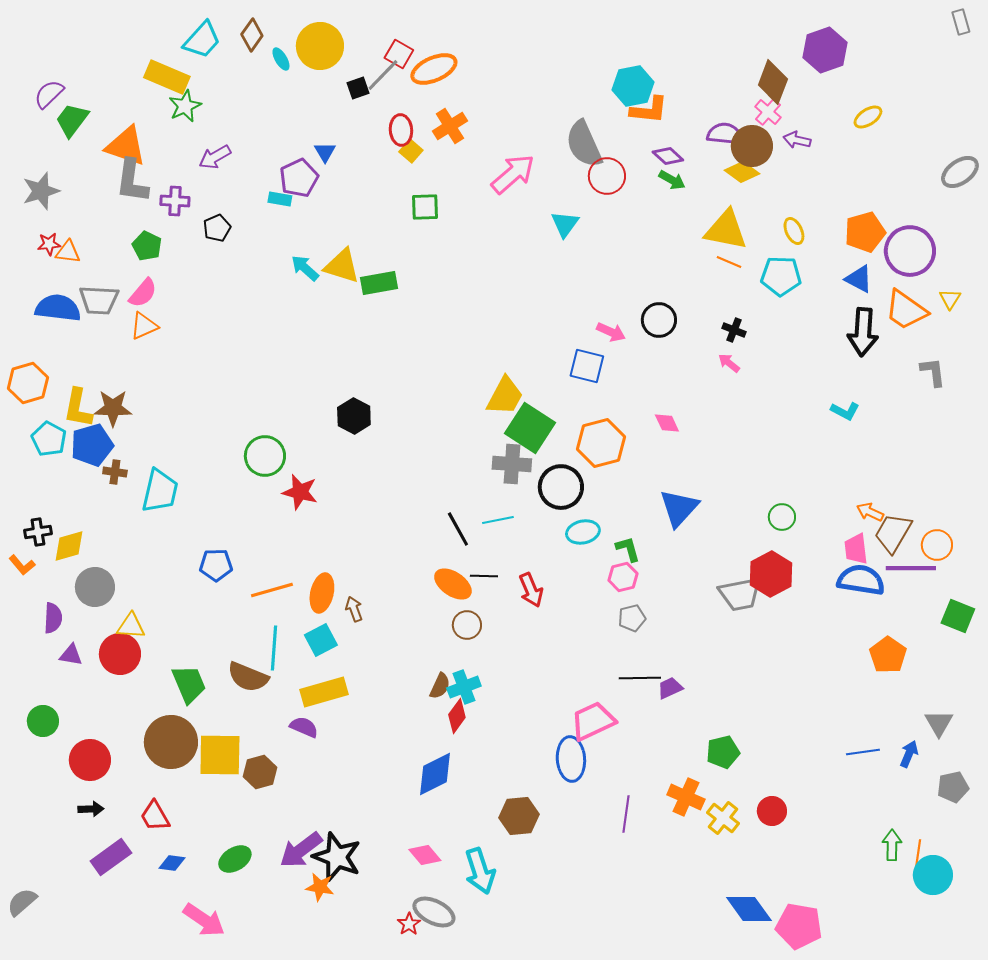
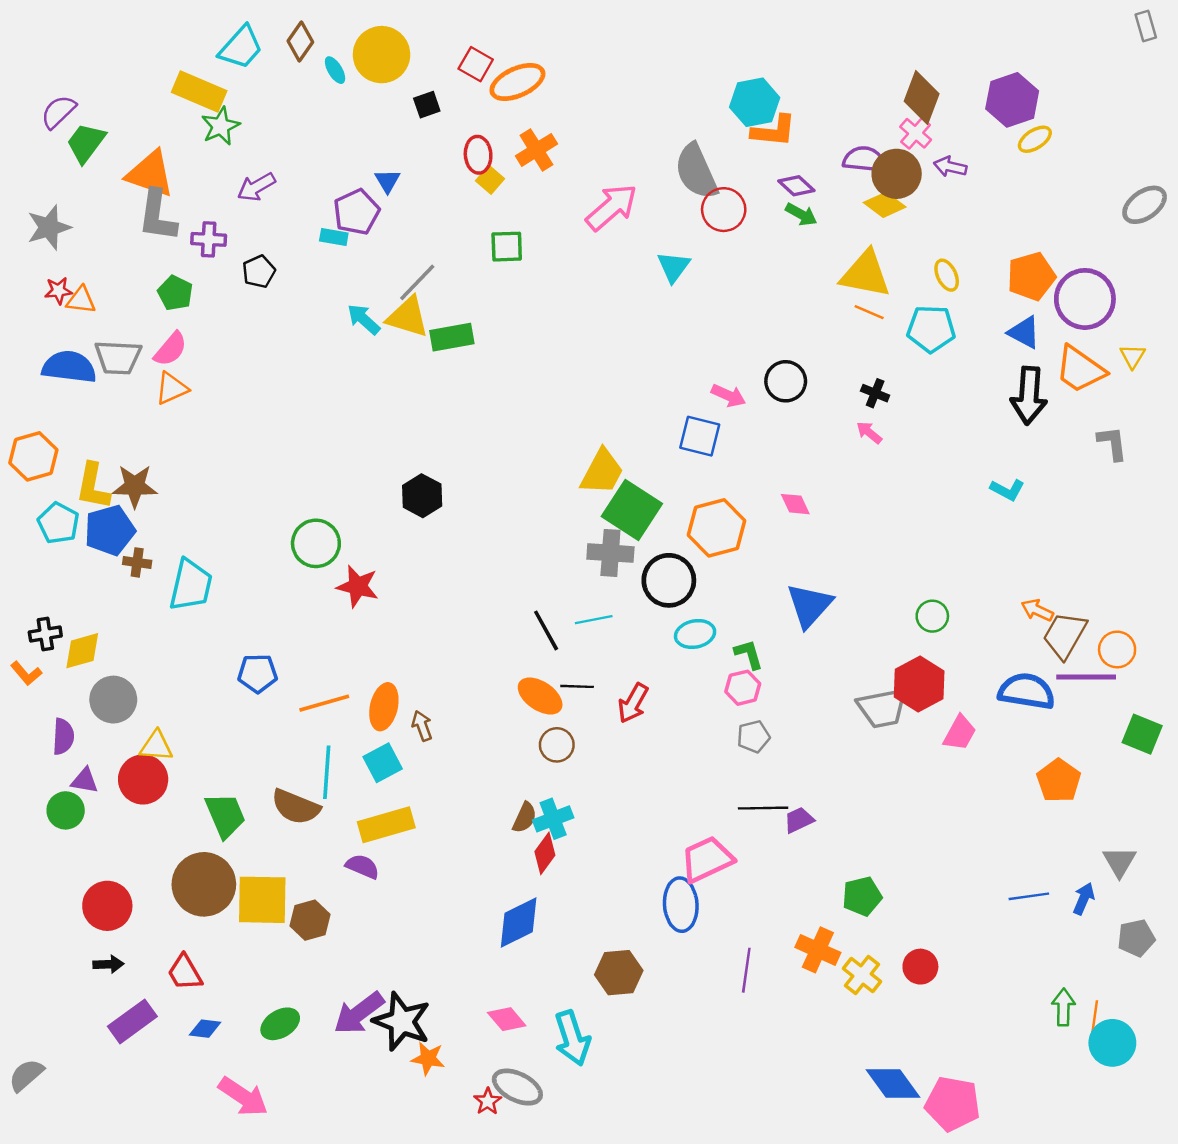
purple hexagon: (825, 50) -> (1012, 100), moved
gray line: (383, 75) -> (417, 282), moved
pink trapezoid: (856, 549) -> (960, 733), moved, turned -144
red arrow: (531, 590) -> (633, 703), turned 52
green circle: (43, 721) -> (66, 810), moved
orange star: (320, 887) -> (428, 1058), moved

